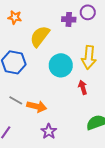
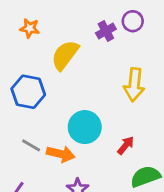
purple cross: (69, 19) -> (106, 31), turned -32
cyan circle: (61, 65) -> (85, 127), moved
red arrow: (83, 87) -> (126, 145), moved, turned 56

